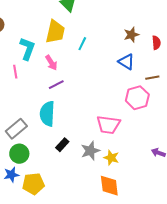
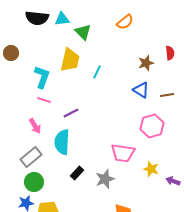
red semicircle: (156, 43) -> (170, 53), moved
pink arrow: (51, 63) -> (35, 126), moved
pink line: (15, 72) -> (44, 100), moved, turned -64
brown line: (152, 78) -> (167, 95), moved
yellow star: (111, 158) -> (151, 169), moved

